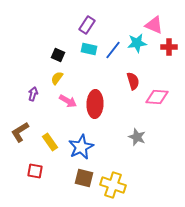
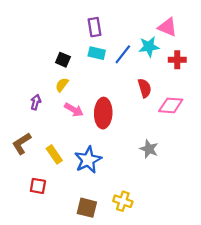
purple rectangle: (87, 25) -> (95, 27), turned -42
red cross: (169, 47) -> (177, 60), moved
brown square: (84, 178) -> (87, 208), moved
yellow cross: (113, 185) -> (123, 201), size x0.7

